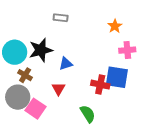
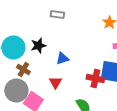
black star: (41, 50) -> (38, 45), size x0.7

